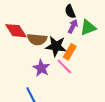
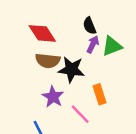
red diamond: (16, 31) -> (42, 33), moved
orange rectangle: (70, 52) -> (100, 94), moved, turned -49
pink line: (64, 66) -> (80, 114), moved

